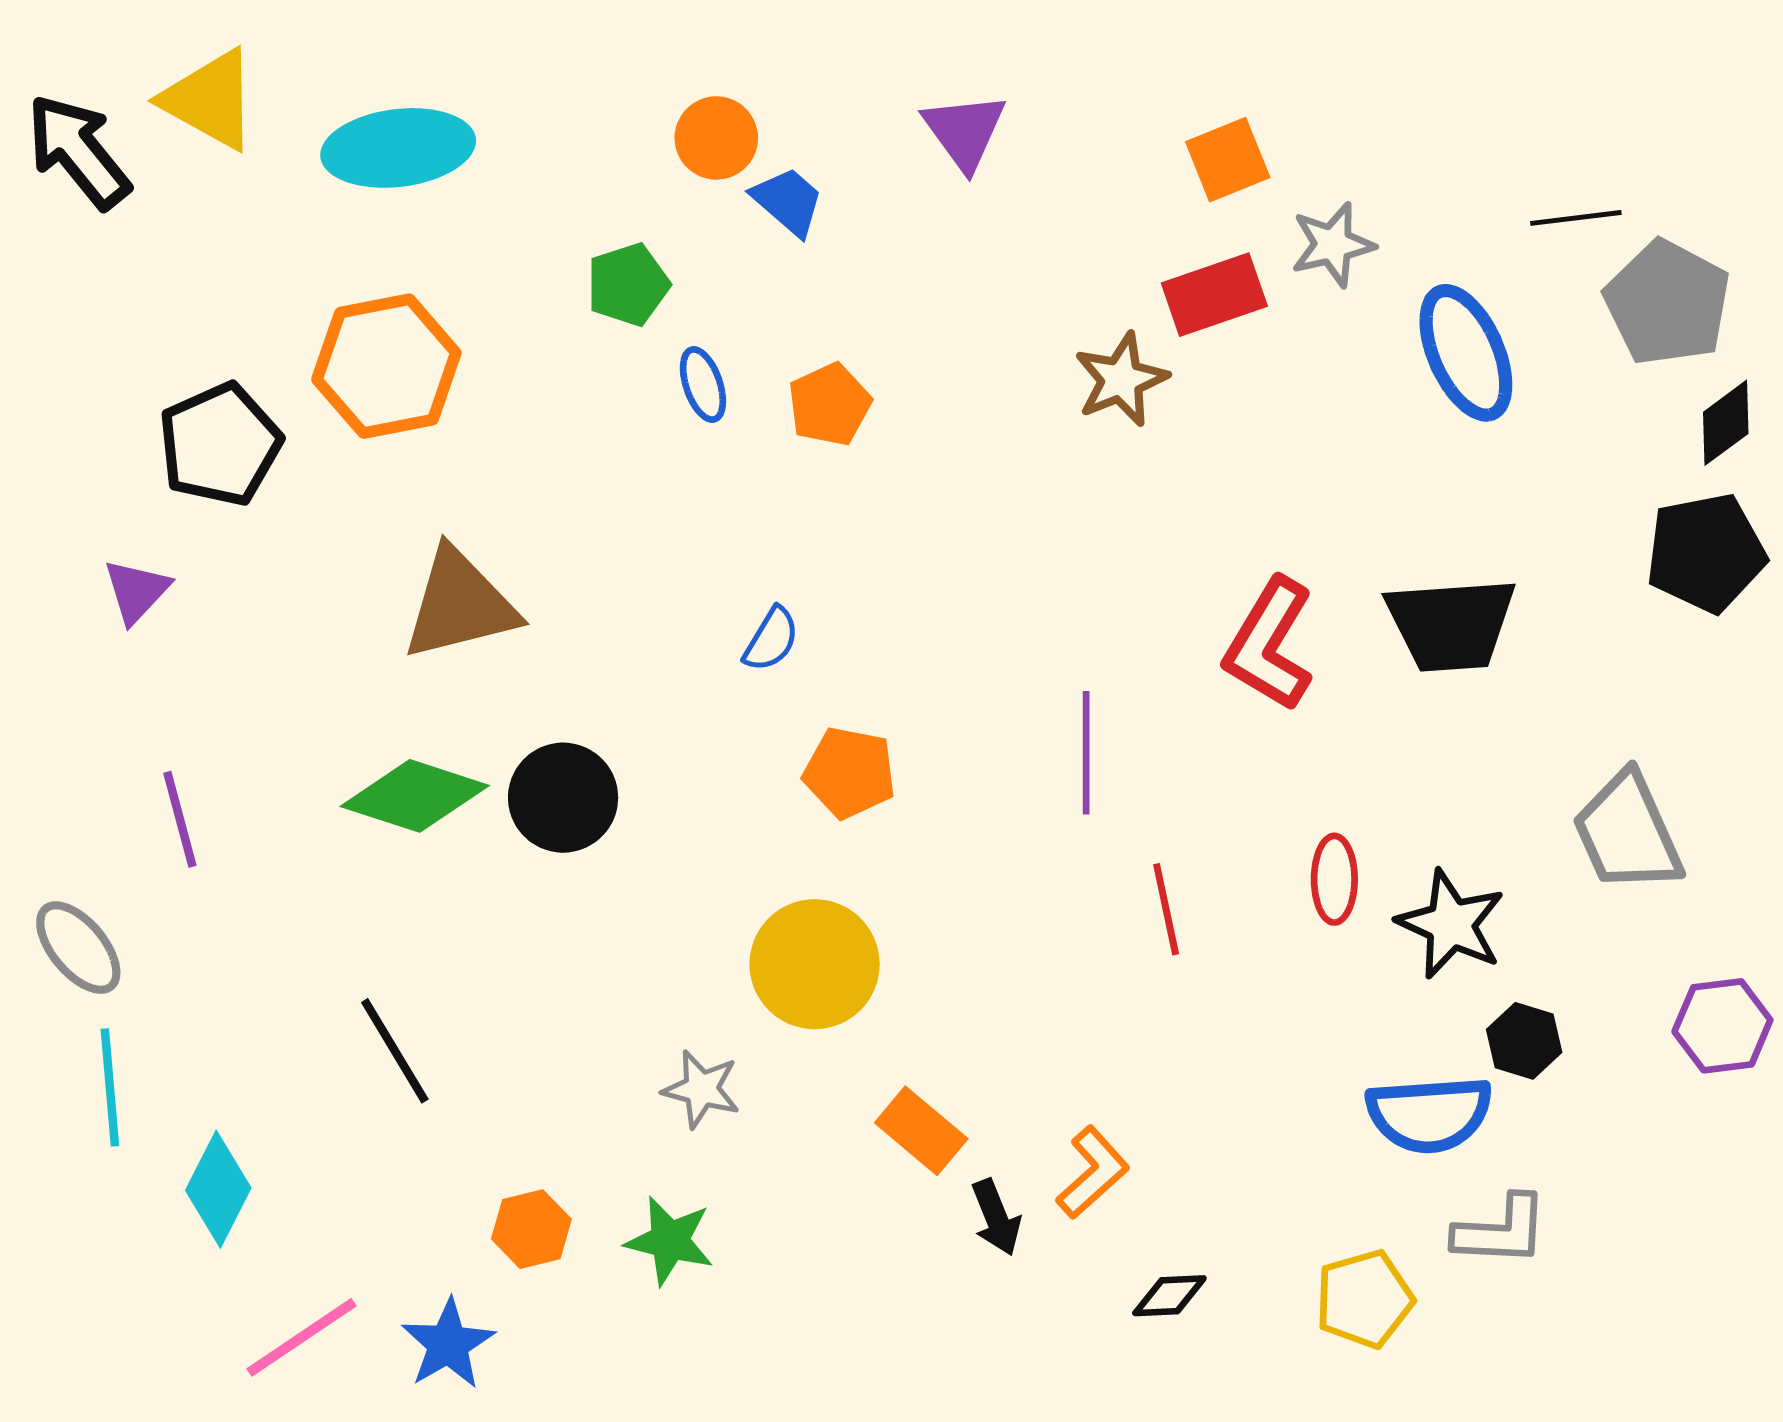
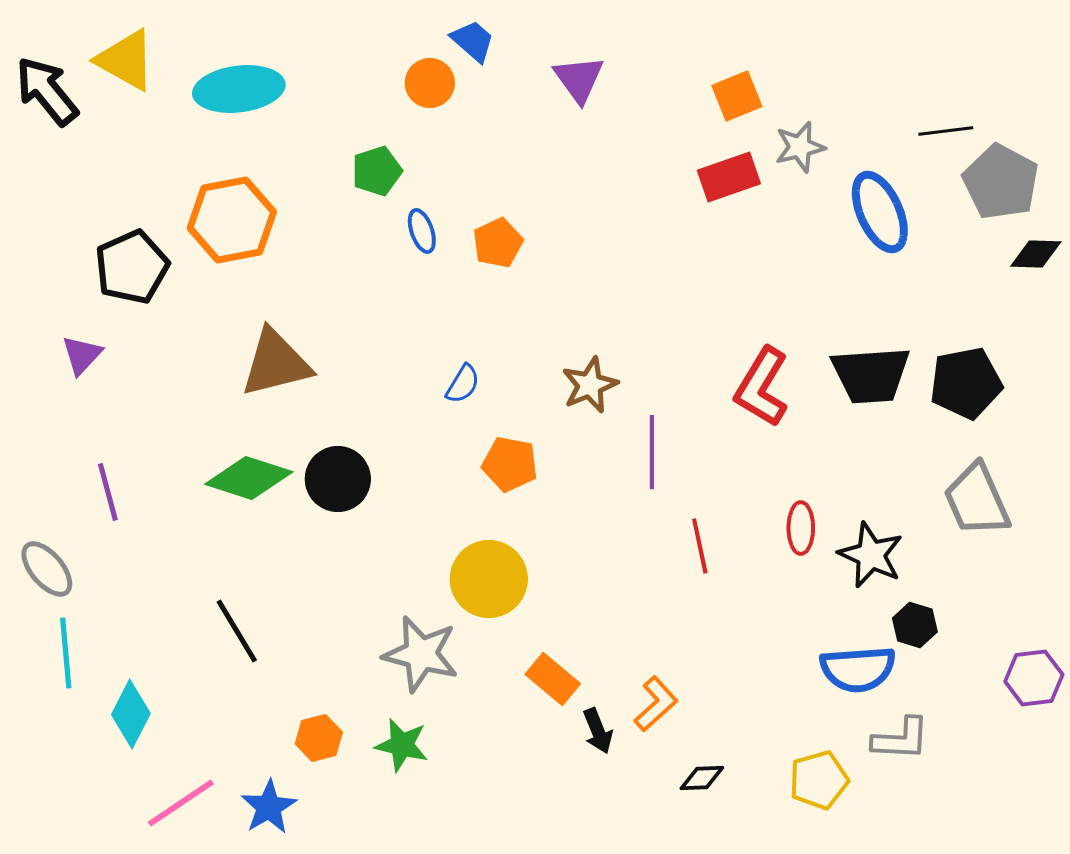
blue trapezoid: (788, 201) -> (473, 41), moved
brown star: (1121, 380) -> (590, 385), moved
black diamond: (1726, 423) -> (1036, 254), turned 38
black pentagon: (1706, 553) -> (966, 383), moved
purple hexagon: (1722, 1026) -> (1034, 678), moved
gray star: (701, 1089) -> (421, 654), size x1.6

